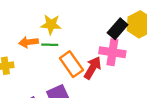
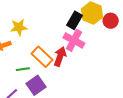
green line: (50, 45) -> (23, 69), moved
pink cross: (112, 52) -> (74, 40), turned 30

